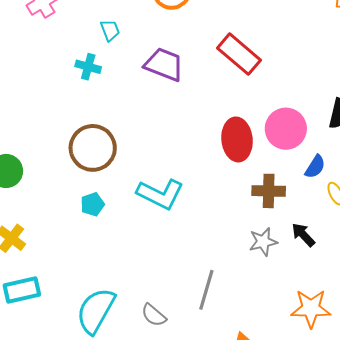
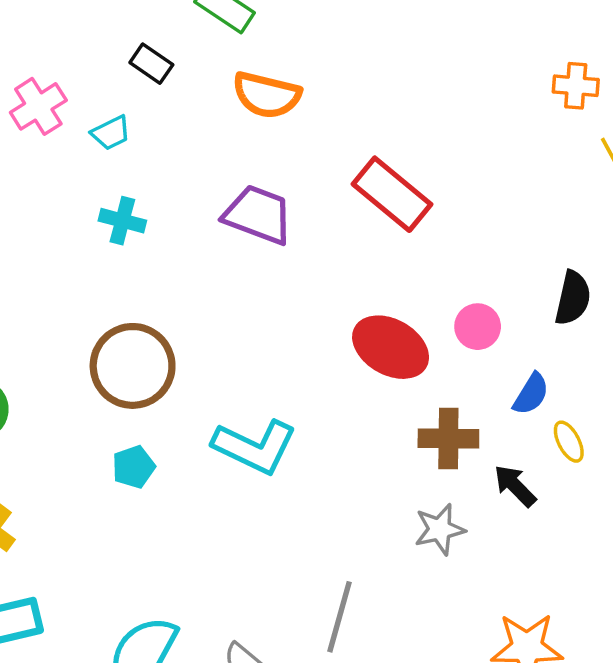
cyan trapezoid: (110, 30) -> (111, 133), moved, turned 85
pink circle: (286, 129) -> (478, 327), size x0.6
red ellipse: (237, 139) -> (391, 347), turned -54
black arrow: (303, 235) -> (515, 486), moved

